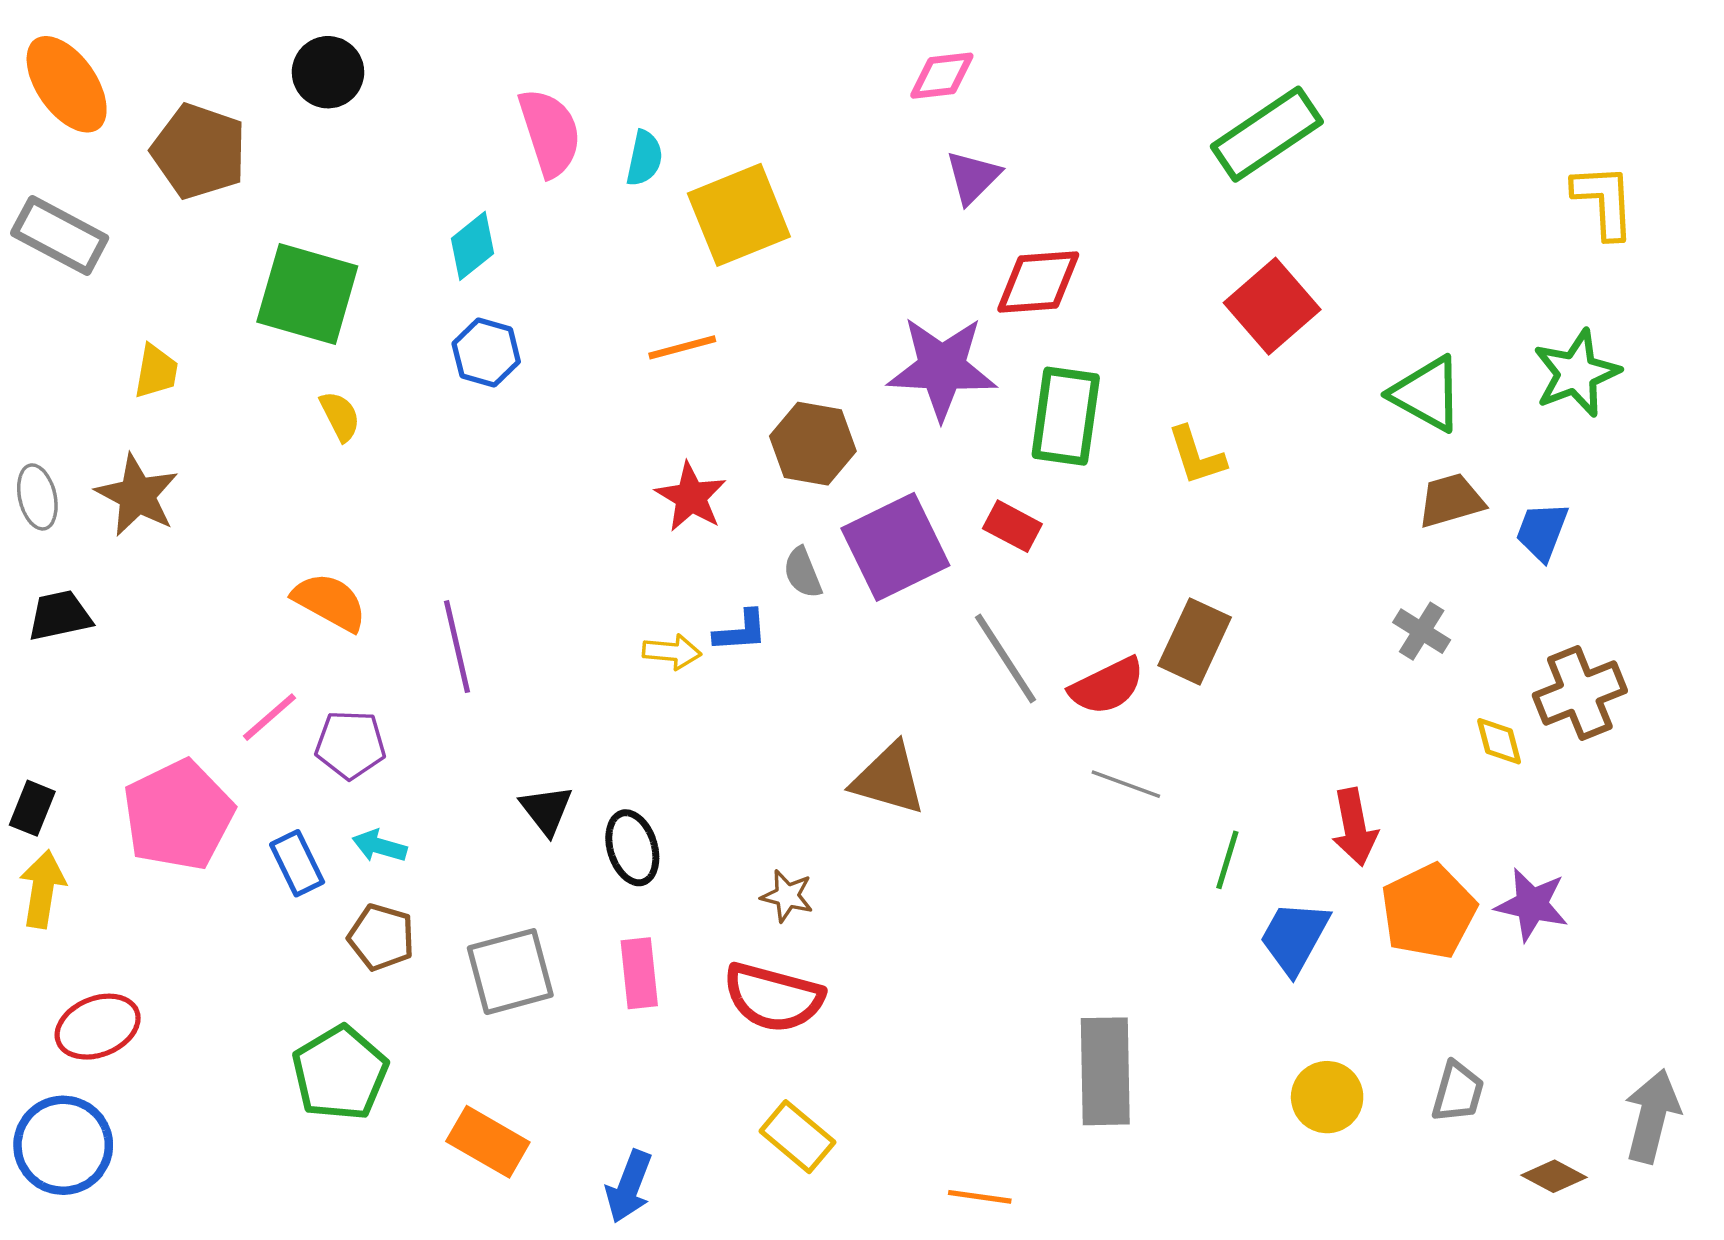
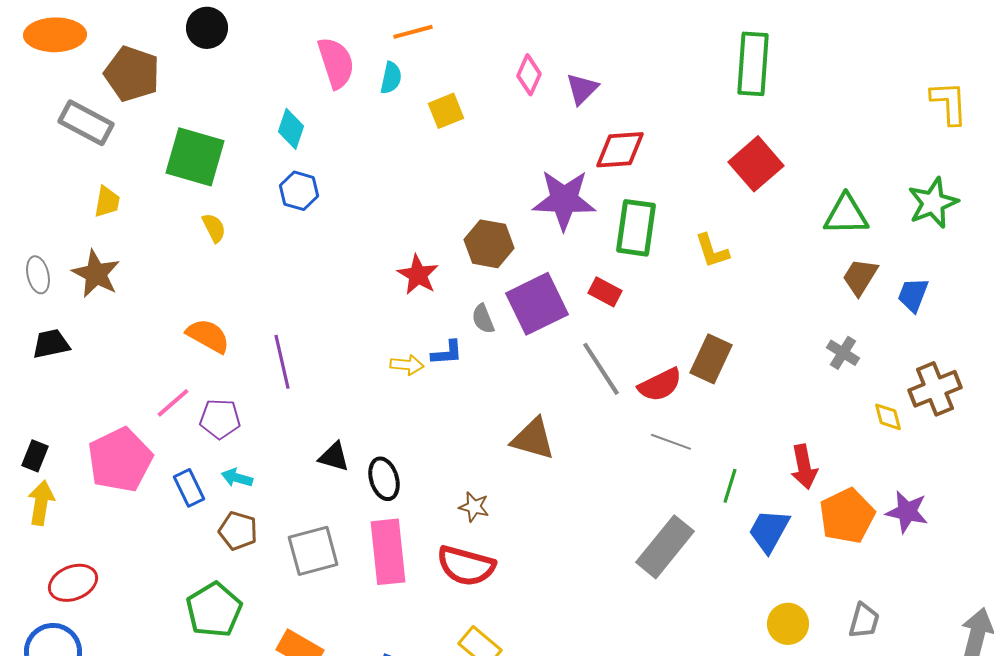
pink diamond: (942, 76) -> (529, 75), moved, turned -60
orange ellipse: (67, 84) -> (55, 35), turned -56
green rectangle: (1267, 134) -> (753, 64), turned -52
yellow square: (739, 215) -> (446, 111), size x0.6
gray rectangle: (60, 236) -> (86, 123), moved
cyan diamond: (472, 246) -> (291, 129), turned -33
orange line: (682, 347) -> (413, 32), moved
green triangle: (1427, 394) -> (846, 215), turned -30
brown trapezoid: (1451, 500) -> (860, 277), turned -42
black triangle: (546, 810) -> (334, 457), turned -36
pink rectangle: (639, 973) -> (388, 552), size x1.6
gray rectangle: (1105, 1071) -> (665, 547), moved, turned 40

